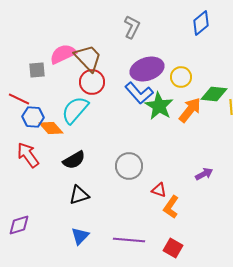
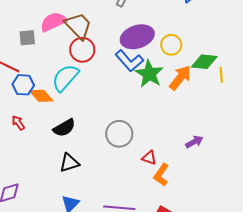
red arrow: (28, 155) -> (18, 123), size x0.6

